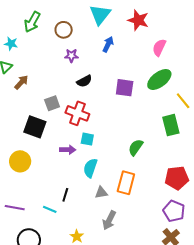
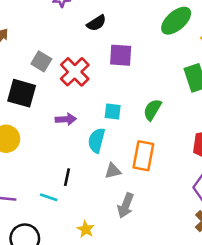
black semicircle: (84, 81) -> (96, 23), moved
purple square: (125, 88) -> (121, 55), moved
gray square: (52, 103) -> (41, 61), turned -35
red cross: (77, 113) -> (75, 72), turned 30
cyan square: (87, 139) -> (113, 112), moved

